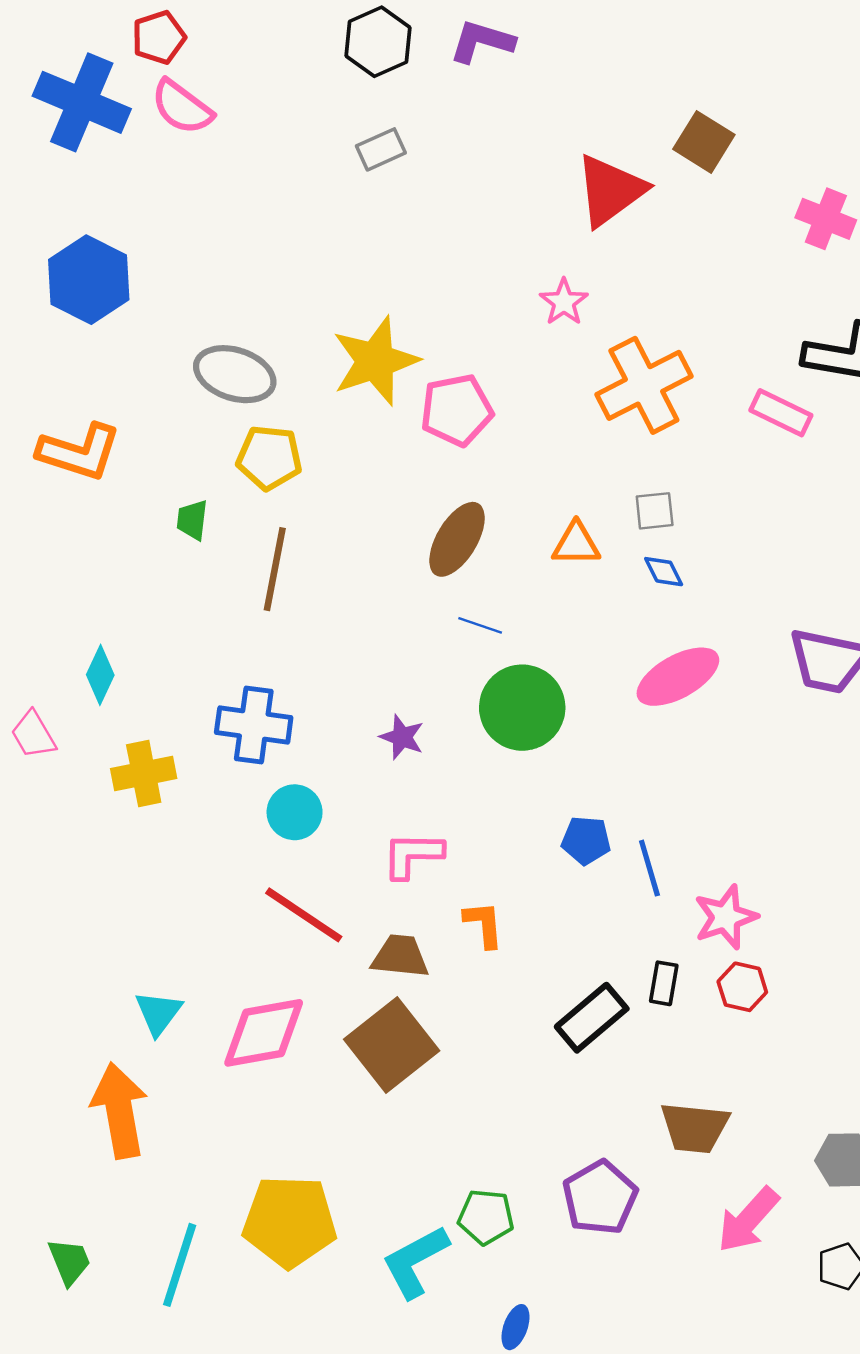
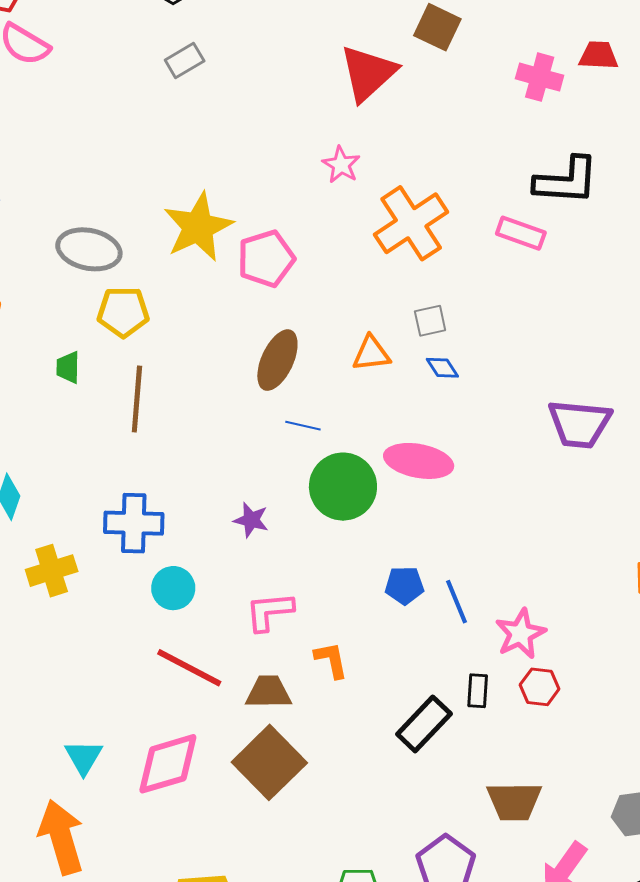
pink ellipse: (678, 677) -> (419, 461), moved, turned 46

